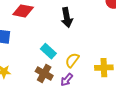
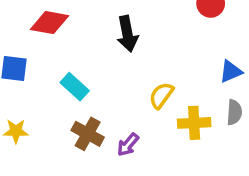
cyan rectangle: (48, 51) -> (75, 87), moved
yellow semicircle: (72, 60) -> (161, 95), moved

